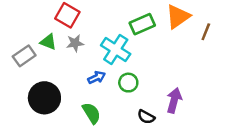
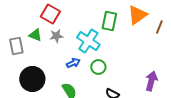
green rectangle: (142, 24) -> (109, 21), turned -54
gray rectangle: (24, 56) -> (16, 46), turned -66
purple arrow: (174, 100) -> (151, 81), moved

